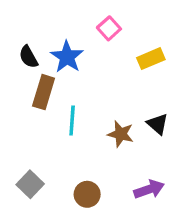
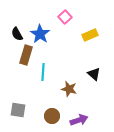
brown star: (121, 134) -> (69, 89), moved
gray square: (30, 184) -> (18, 110), turned -35
purple arrow: (149, 189) -> (79, 120), moved

